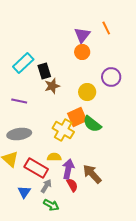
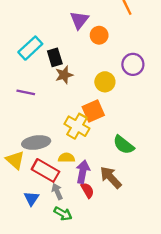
purple triangle: (82, 35) -> (79, 20), moved
green semicircle: (92, 124) -> (124, 145), moved
gray ellipse: (19, 134) -> (36, 142), moved
gray arrow: (46, 186) -> (57, 191), turned -56

